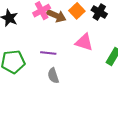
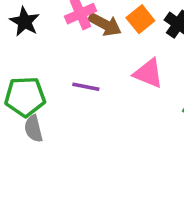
gray semicircle: (53, 76) -> (33, 129), moved

